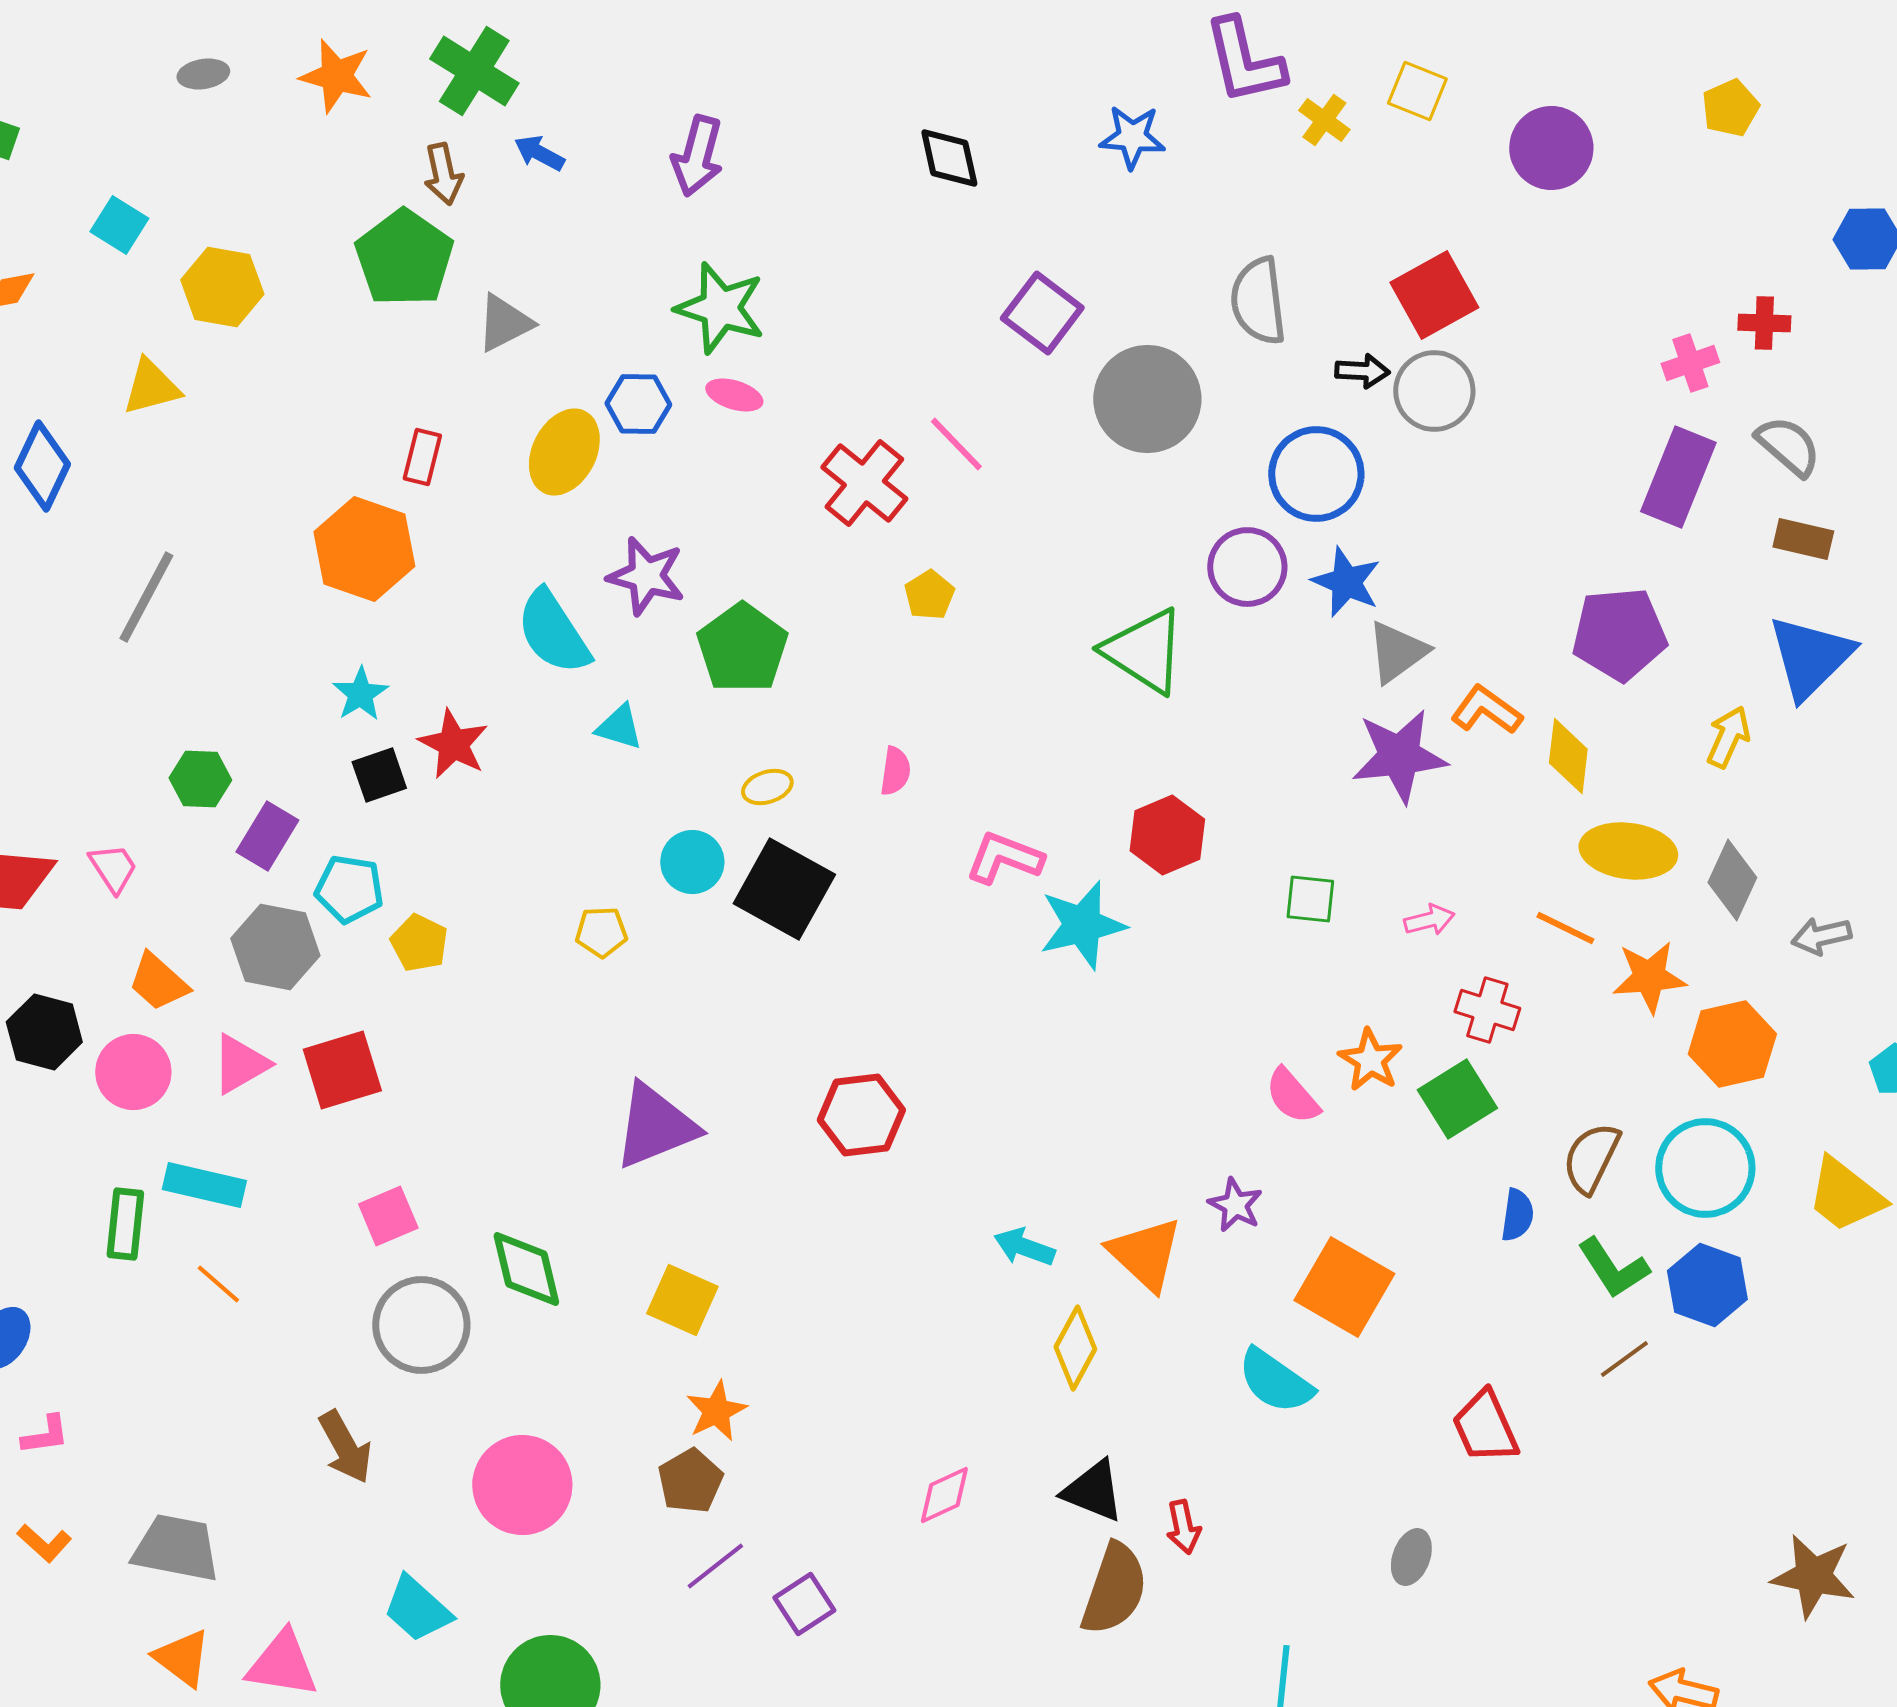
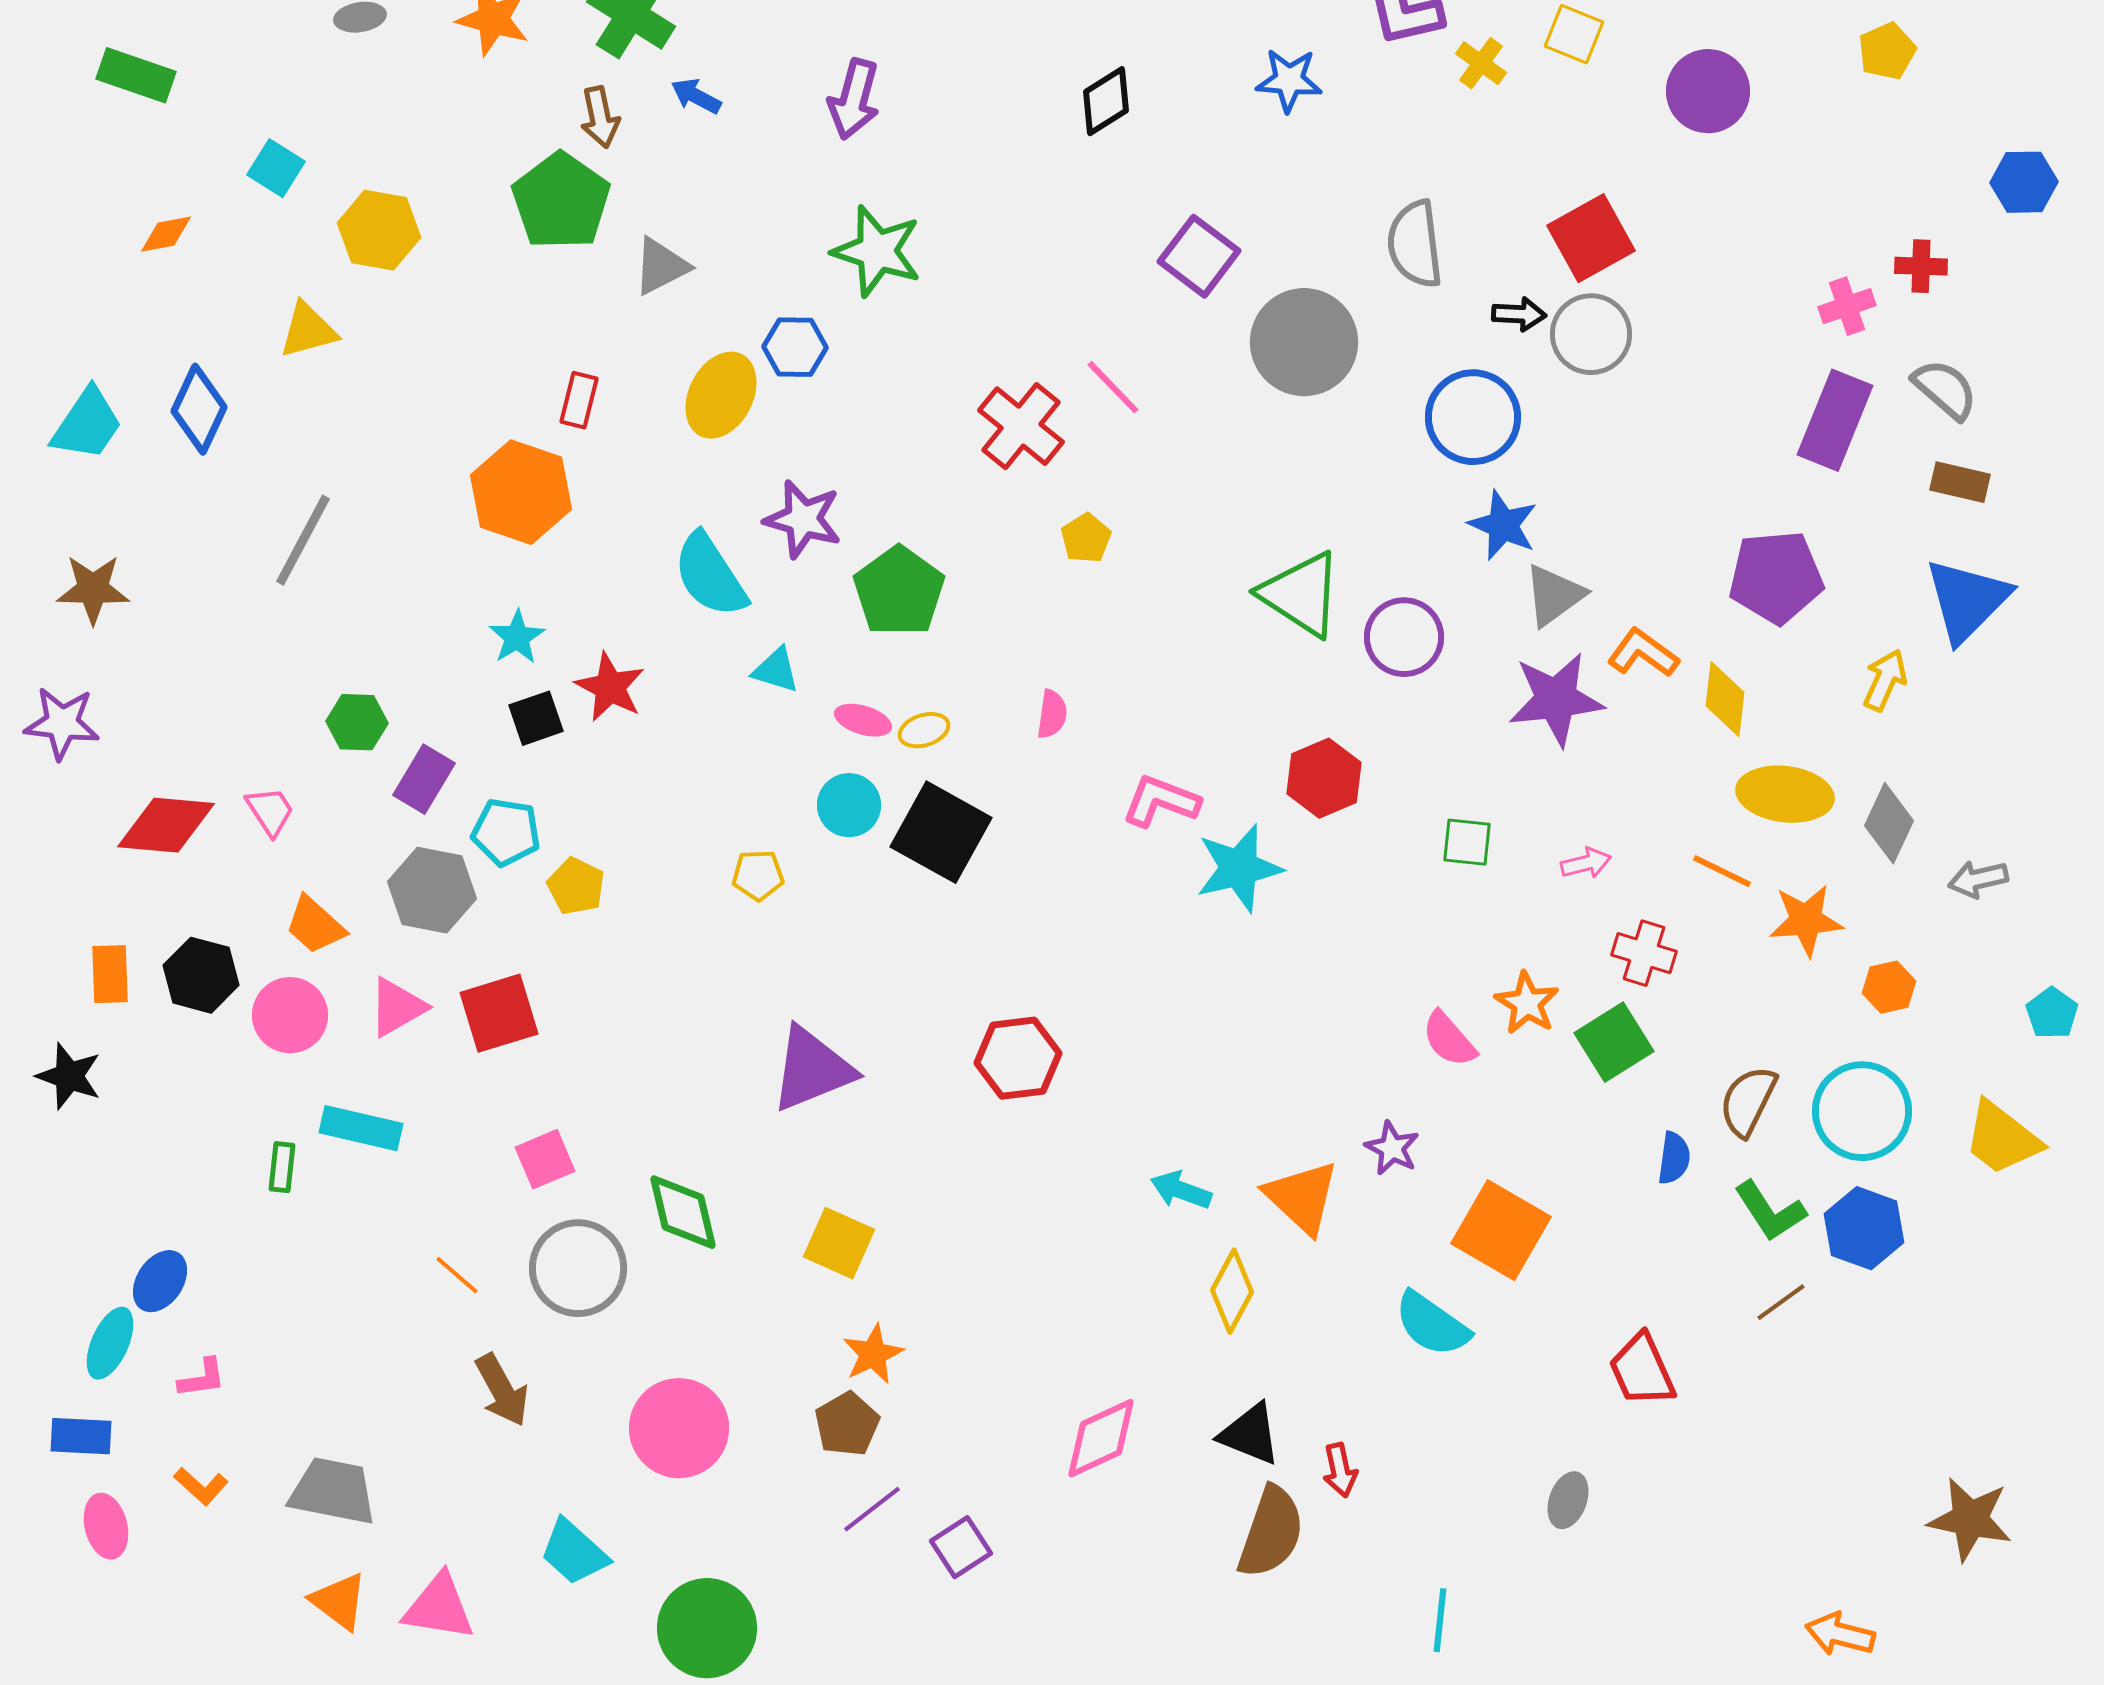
black diamond: (949, 158) -> (1106, 101), turned 70
pink ellipse: (734, 395) -> (863, 720), moved
purple circle: (1247, 567) -> (1404, 637), moved
orange hexagon: (1732, 1044) -> (1889, 987), size x0.6
green rectangle: (125, 1224) -> (282, 1167), size x0.7
orange line: (218, 1284) -> (457, 1275), moved
pink diamond: (944, 1495) -> (1101, 1438), size x1.4

